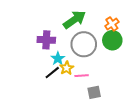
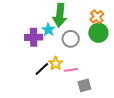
green arrow: (74, 20) -> (60, 15), turned 135
gray circle: (84, 44) -> (71, 39), size x0.7
cyan star: (58, 59) -> (48, 30), moved

